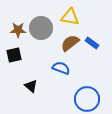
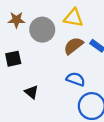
brown star: (18, 30) -> (16, 20), moved
blue semicircle: (61, 68) -> (76, 79), moved

